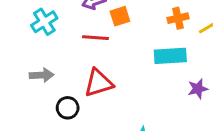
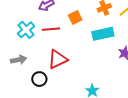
orange square: (120, 16) -> (75, 17), moved
cyan cross: (44, 22) -> (26, 30), moved

